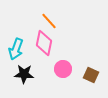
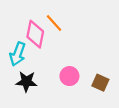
pink diamond: (44, 43) -> (35, 34), moved

